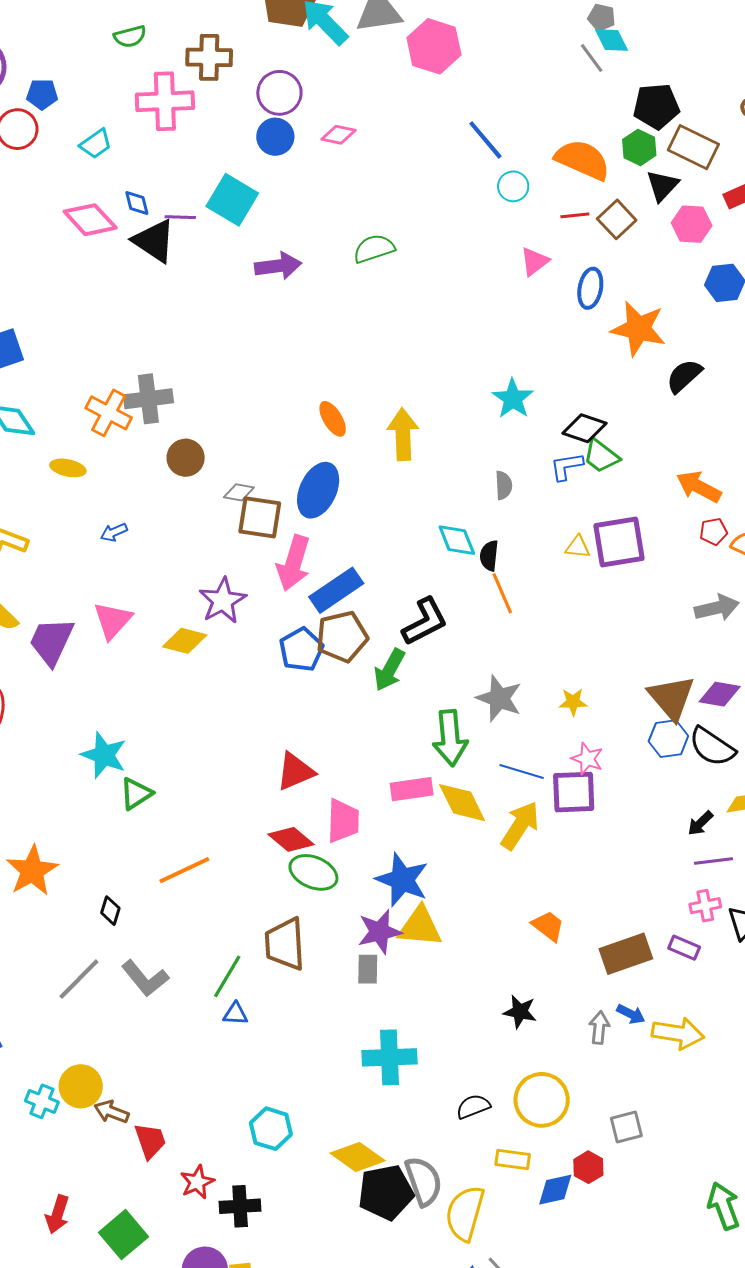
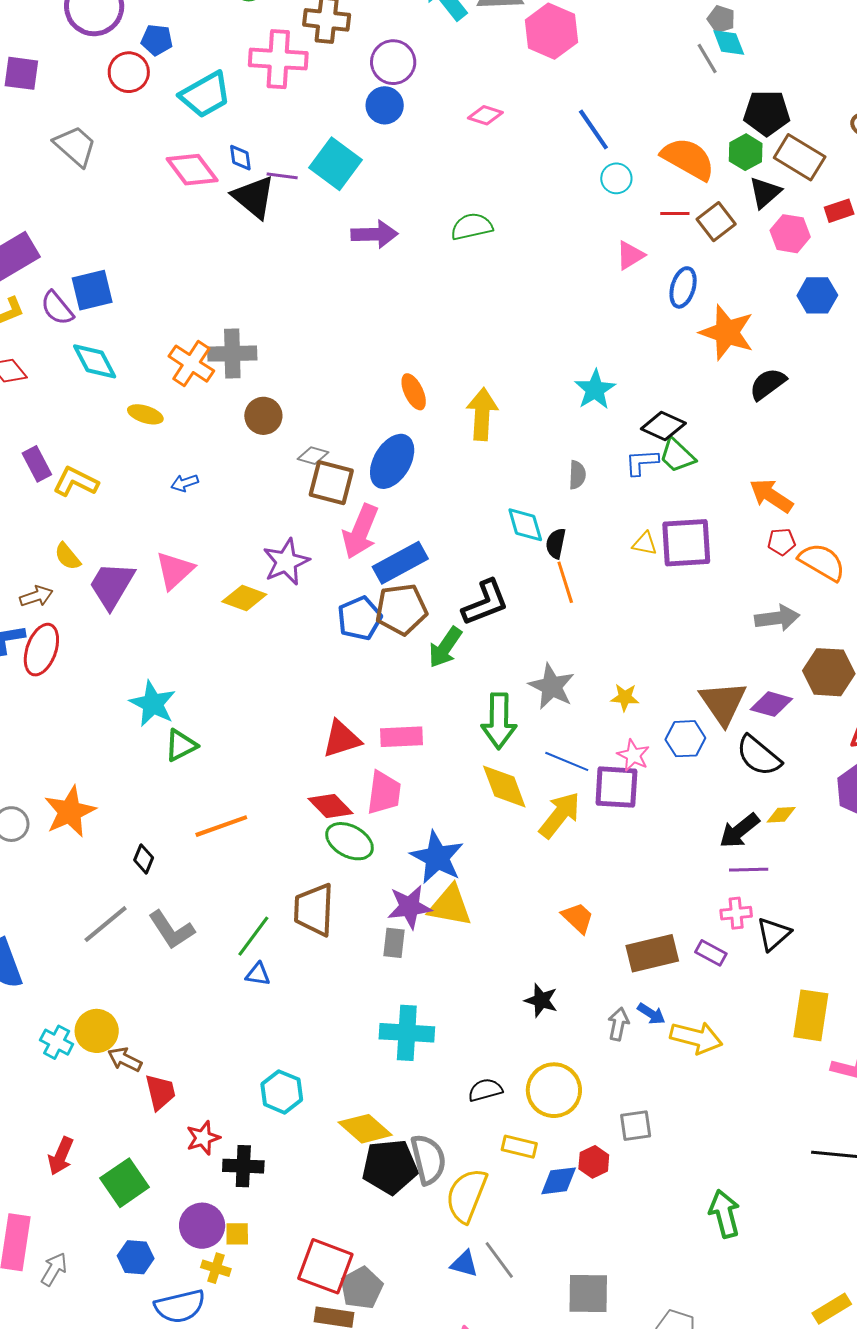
pink diamond: (338, 135) -> (485, 115), moved
cyan trapezoid: (96, 144) -> (205, 95), size x1.6
blue hexagon: (668, 739) -> (685, 739), moved
pink rectangle: (412, 789) -> (402, 737), moved
black arrow: (700, 823) -> (739, 831), size x1.5

